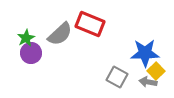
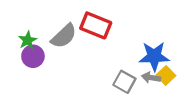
gray arrow: (148, 82) -> (151, 78), moved

